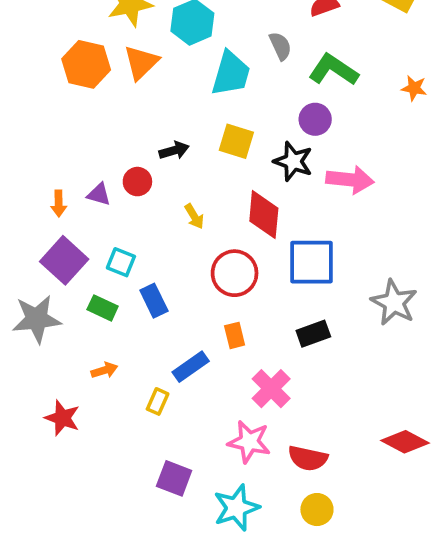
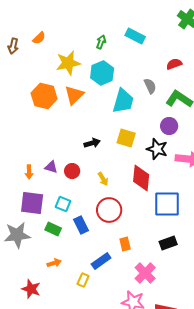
red circle: (137, 182) -> (72, 171), moved
purple square: (64, 260) -> (32, 203), turned -35
red circle: (235, 273) -> (109, 210), moved

